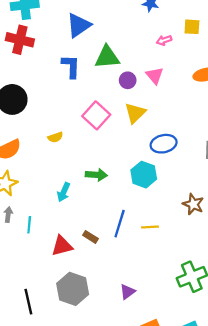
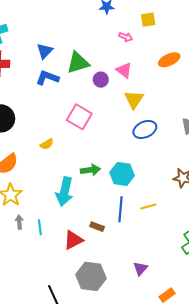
blue triangle: (79, 25) -> (45, 51), moved, size x0.7
pink arrow: (164, 40) -> (126, 37), turned -128
blue L-shape: (71, 66) -> (47, 78), turned -60
yellow triangle: (135, 113) -> (134, 99), moved
cyan hexagon: (144, 175) -> (122, 174), moved
cyan arrow: (64, 192) -> (65, 192), size x1.6

